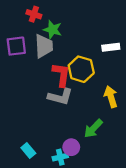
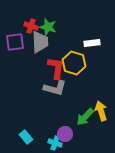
red cross: (34, 14) -> (31, 26), moved
white rectangle: (111, 47) -> (92, 43), moved
yellow arrow: (111, 97) -> (101, 111), moved
cyan cross: (60, 157) -> (55, 143), turned 32

